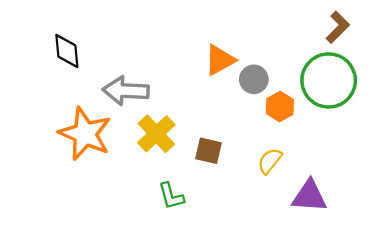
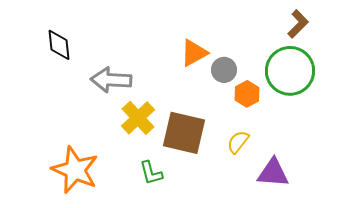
orange star: (85, 134) -> (75, 170), moved
brown square: (208, 151) -> (184, 133), size x1.8

